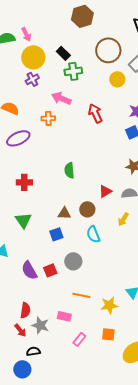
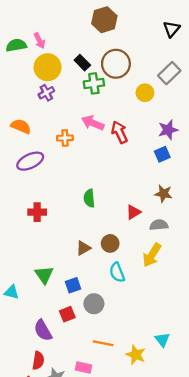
brown circle: (108, 50) -> (116, 64), moved
pink arrow: (61, 98) -> (93, 123), moved
red triangle: (105, 191) -> (133, 212), moved
brown triangle: (64, 213) -> (83, 248), turned -32
yellow arrow: (123, 219) -> (152, 255), size x1.5
green triangle: (23, 220) -> (44, 275), moved
blue square: (56, 234) -> (73, 285), moved
purple semicircle: (29, 270) -> (43, 330), moved
yellow star: (109, 305) -> (136, 355), turned 30

